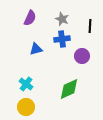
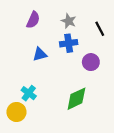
black line: (90, 26) -> (100, 29), turned -32
yellow circle: (26, 107) -> (16, 112), moved

